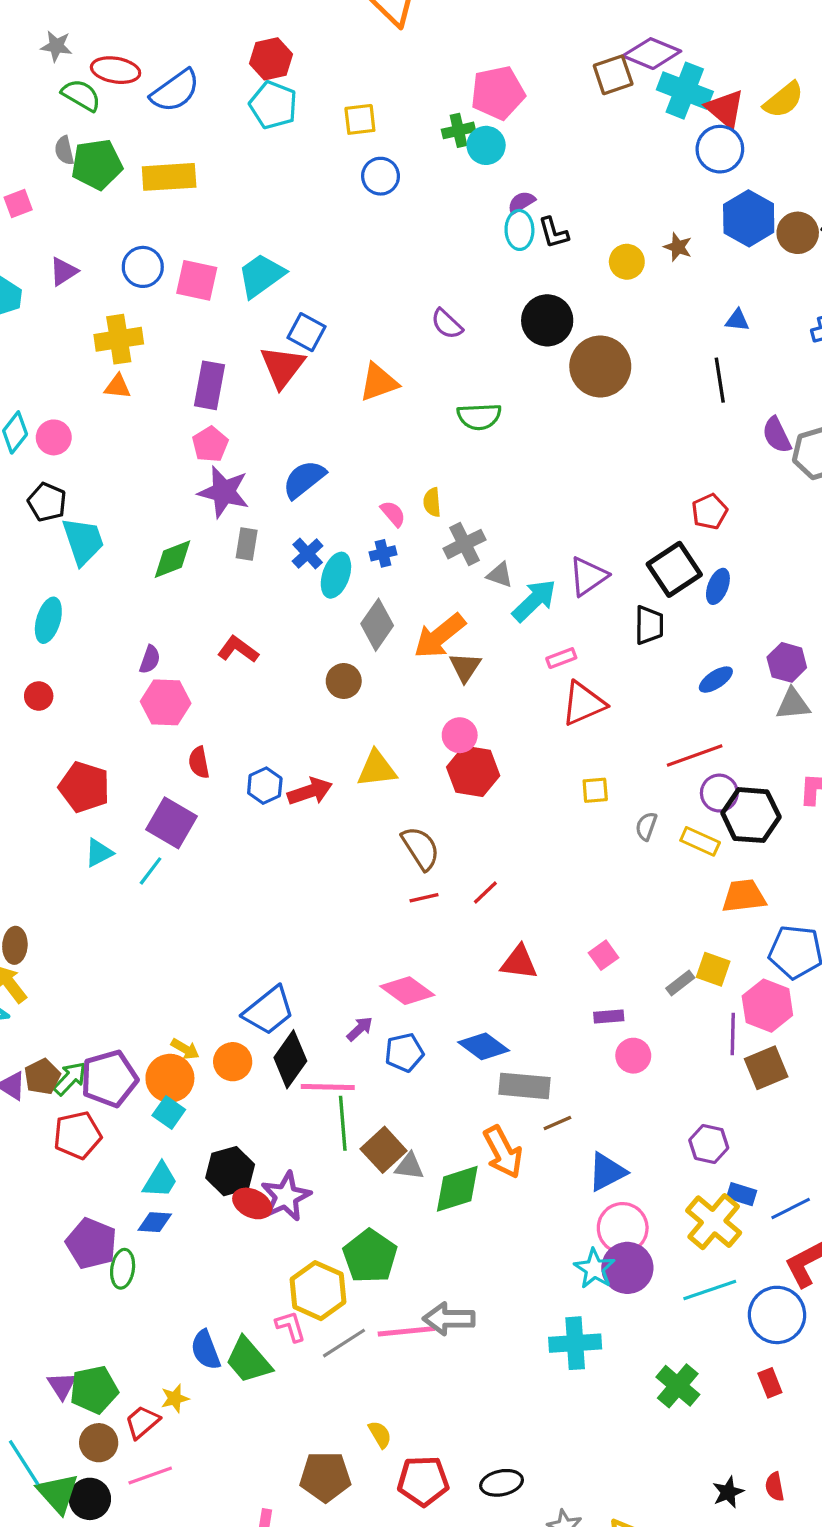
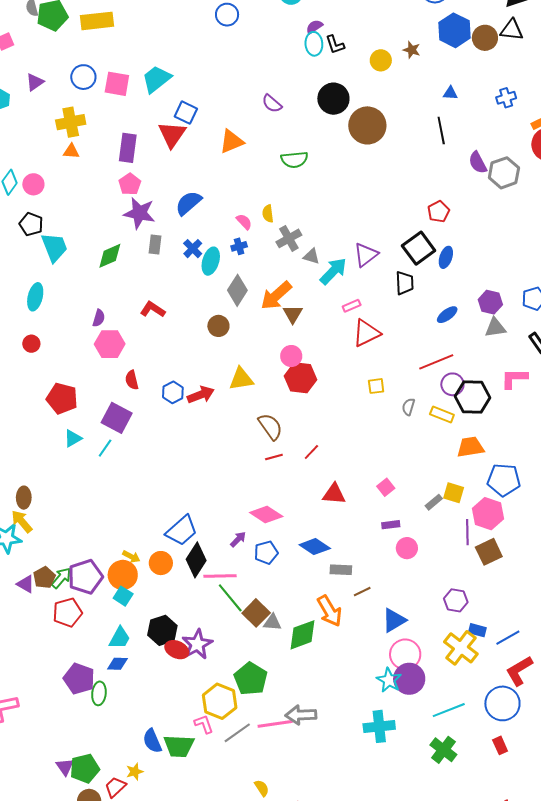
gray rectangle: (525, 1086) -> (341, 570), size x0.7
green line: (343, 1123) -> (230, 598), turned -32
cyan line: (710, 1290) -> (449, 710), moved
green trapezoid: (248, 1360) -> (179, 746), turned -44

